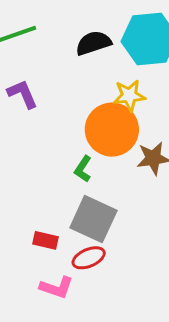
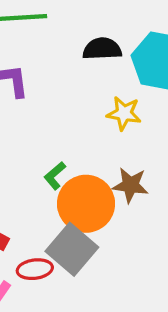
orange circle: (112, 130) -> (86, 204), moved
gray square: (93, 219) -> (72, 249), moved

